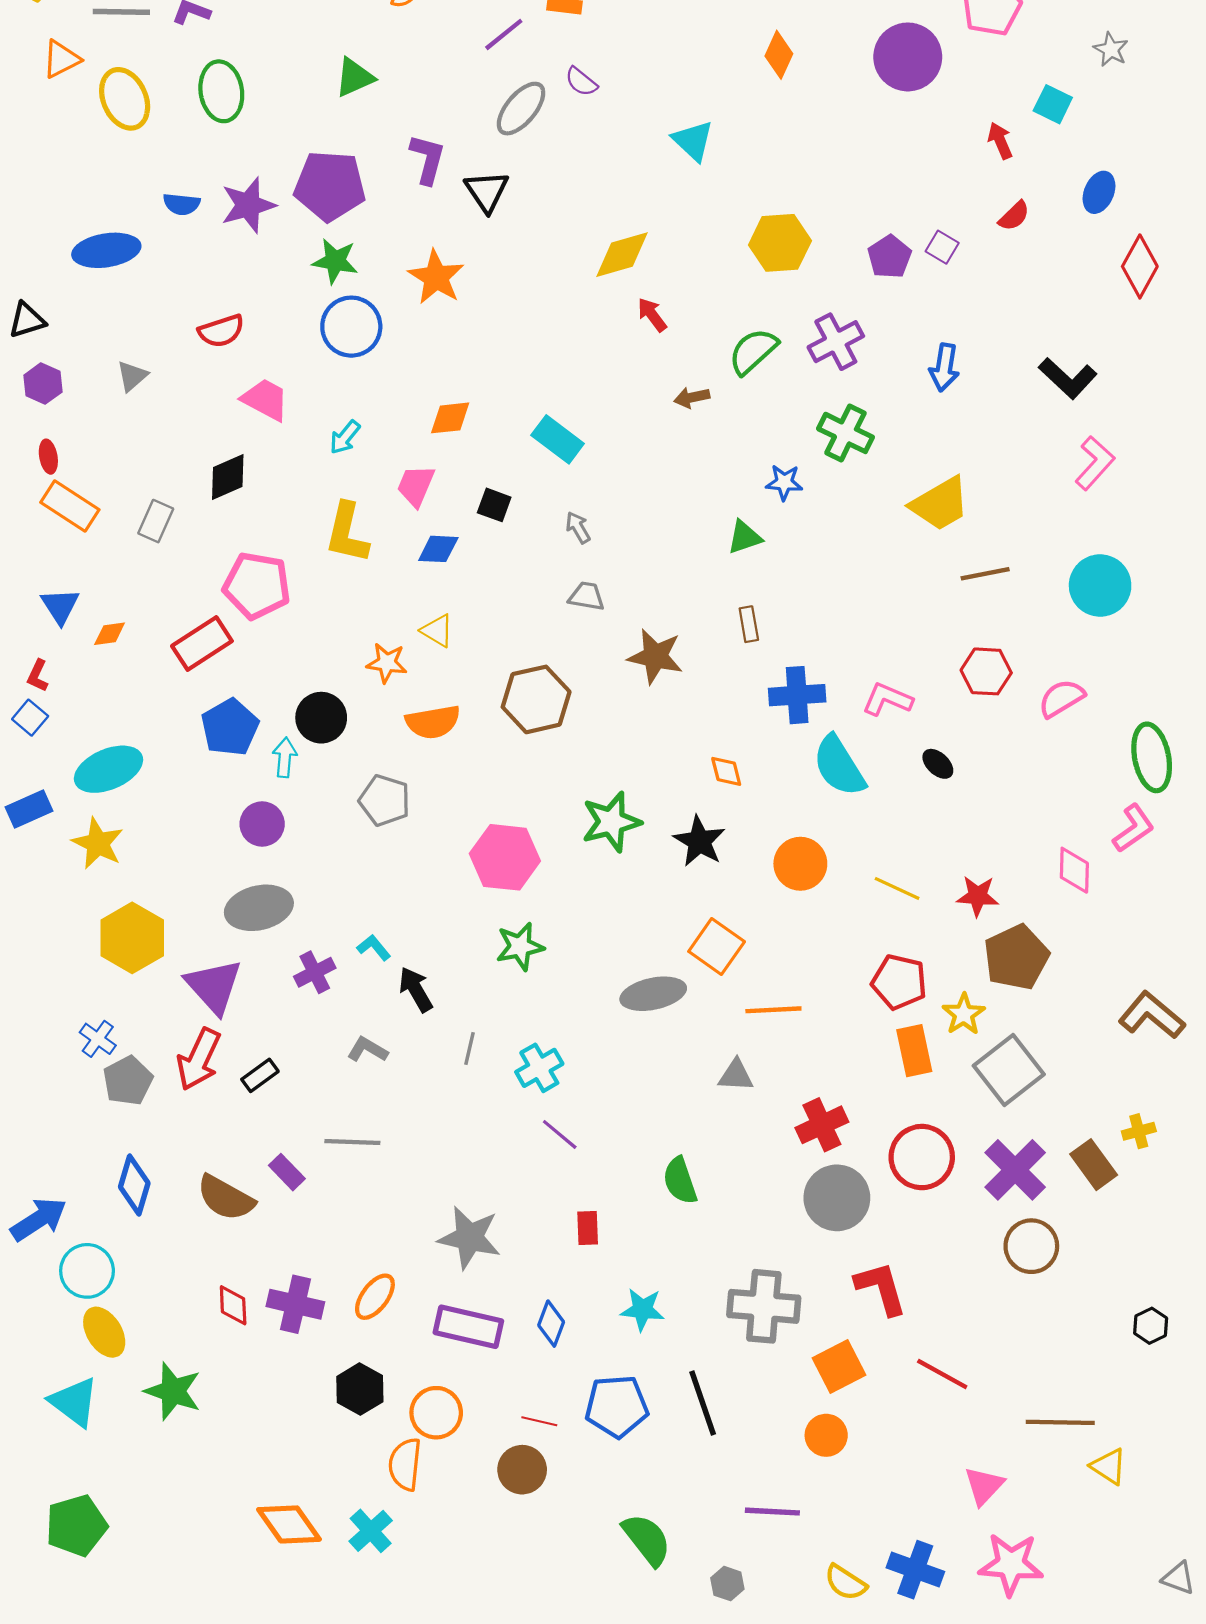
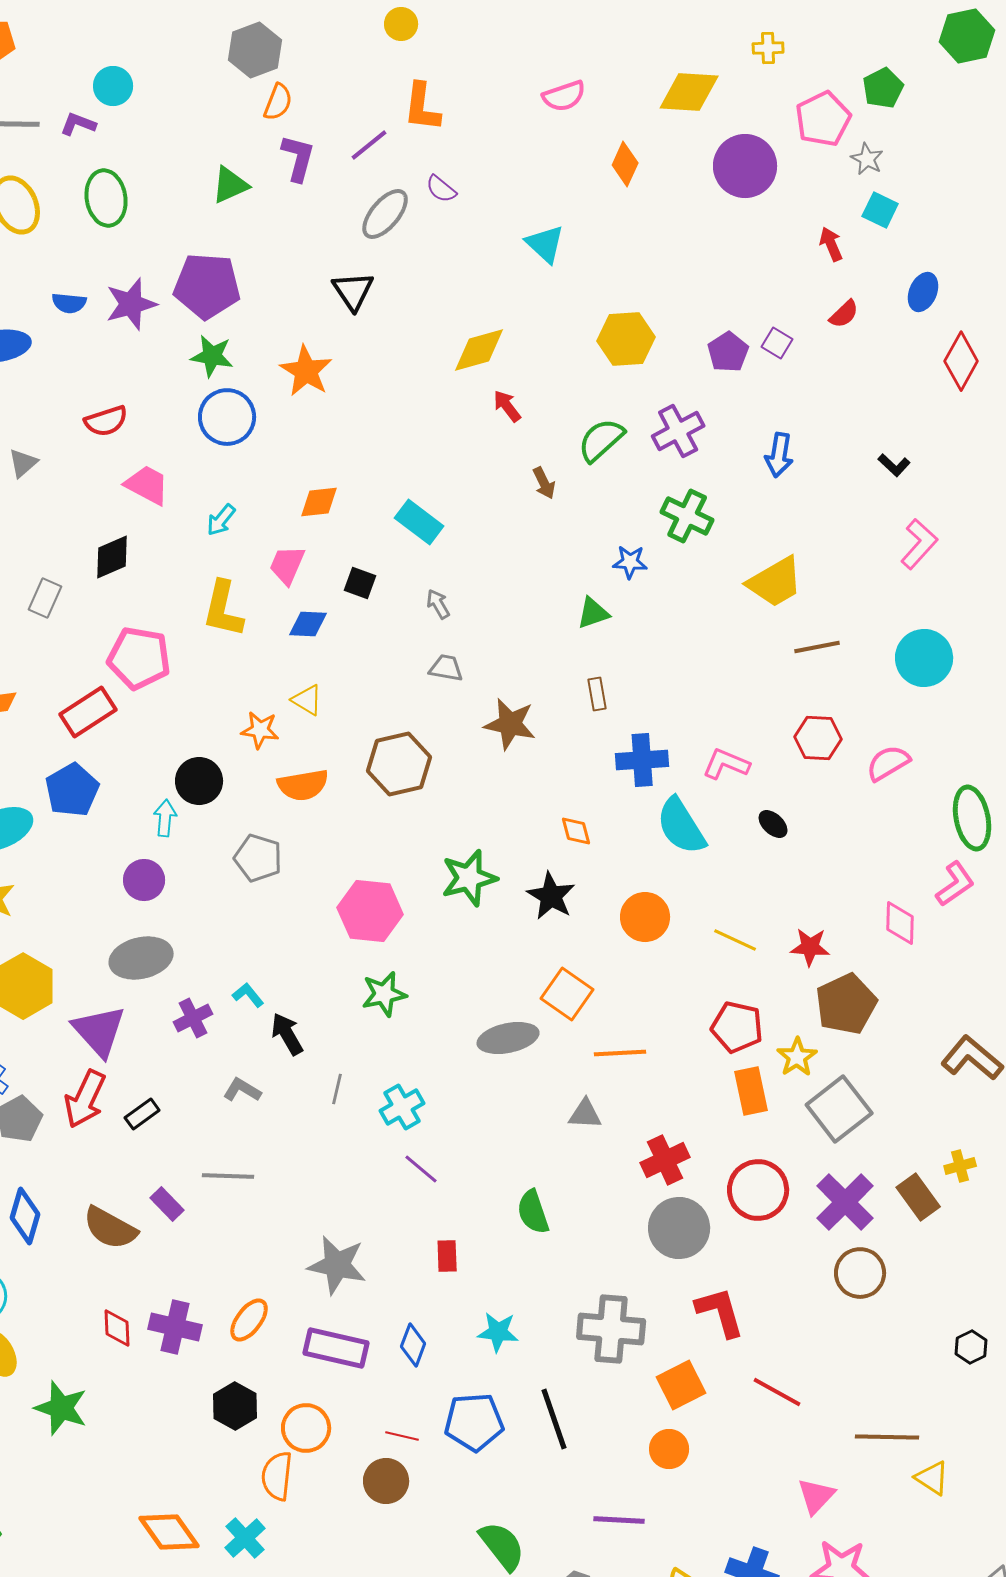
gray star: (1111, 49) -> (867, 159), moved
purple L-shape: (428, 159) -> (298, 158), moved
black L-shape: (1068, 378) -> (894, 465), size x0.6
brown arrow: (692, 398) -> (544, 483), turned -104
blue pentagon: (230, 727) -> (72, 790), moved

